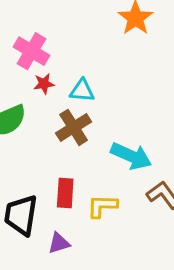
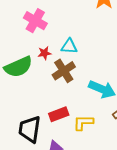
red star: (44, 84) -> (45, 53), moved
red rectangle: (65, 193) -> (59, 114), turned 66

